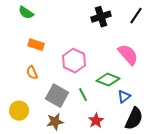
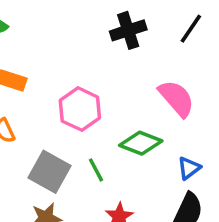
blue triangle: (124, 97) -> (189, 168), moved

